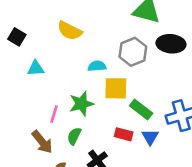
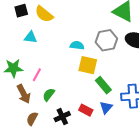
yellow semicircle: (70, 31) -> (44, 14), moved
black square: (17, 37) -> (21, 11), turned 32
green star: (81, 104) -> (13, 68), moved
red rectangle: (124, 134) -> (86, 110), moved

